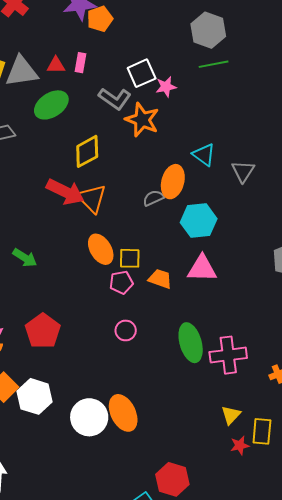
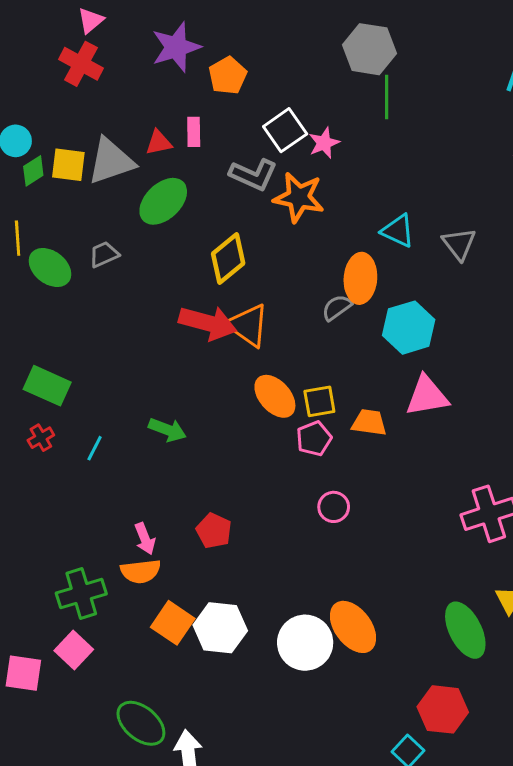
orange pentagon: (100, 19) -> (228, 76), moved
green line: (214, 64) -> (387, 97), turned -68
red pentagon: (43, 331) -> (214, 531), size x0.7
green ellipse: (191, 343) -> (465, 630), moved

